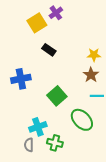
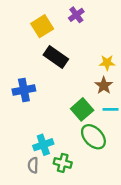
purple cross: (56, 13) -> (76, 15), moved
black rectangle: (49, 50) -> (56, 57), size x1.5
green square: (57, 96) -> (82, 109), moved

